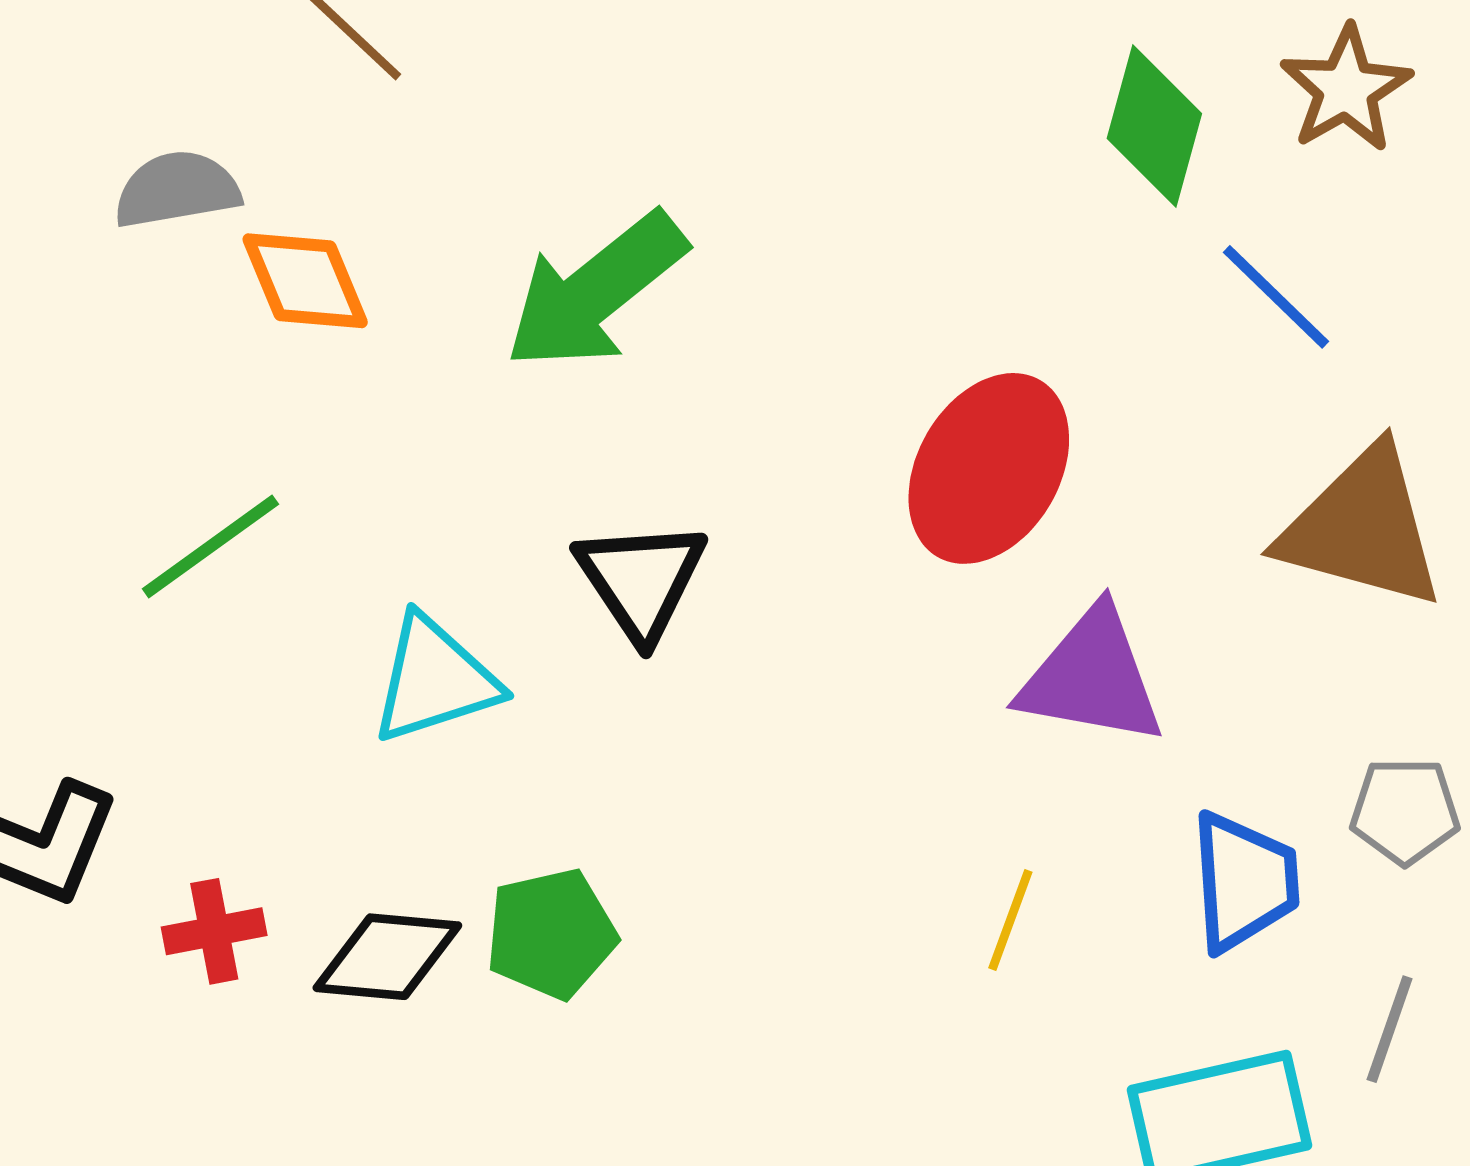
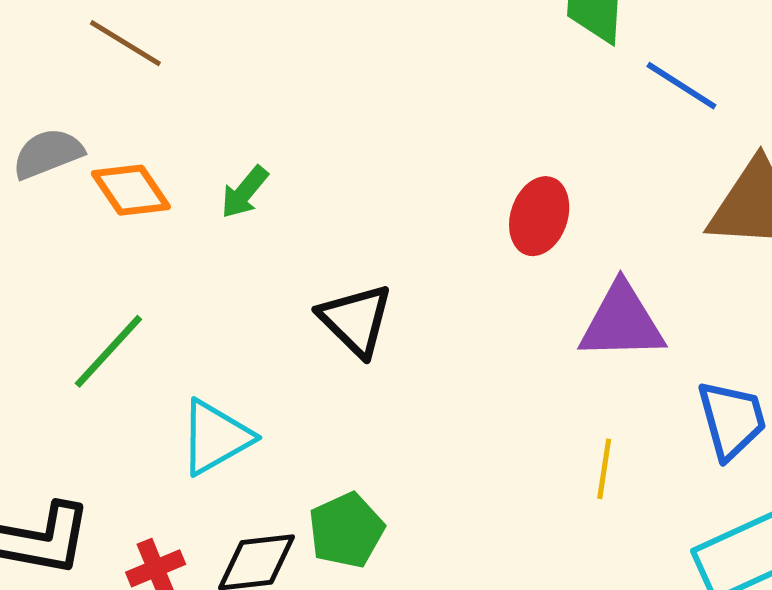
green arrow: (595, 291) -> (244, 192), moved, size x0.5
red ellipse: (989, 468) -> (539, 216), size x0.7
cyan triangle: (435, 680) -> (216, 437), moved

